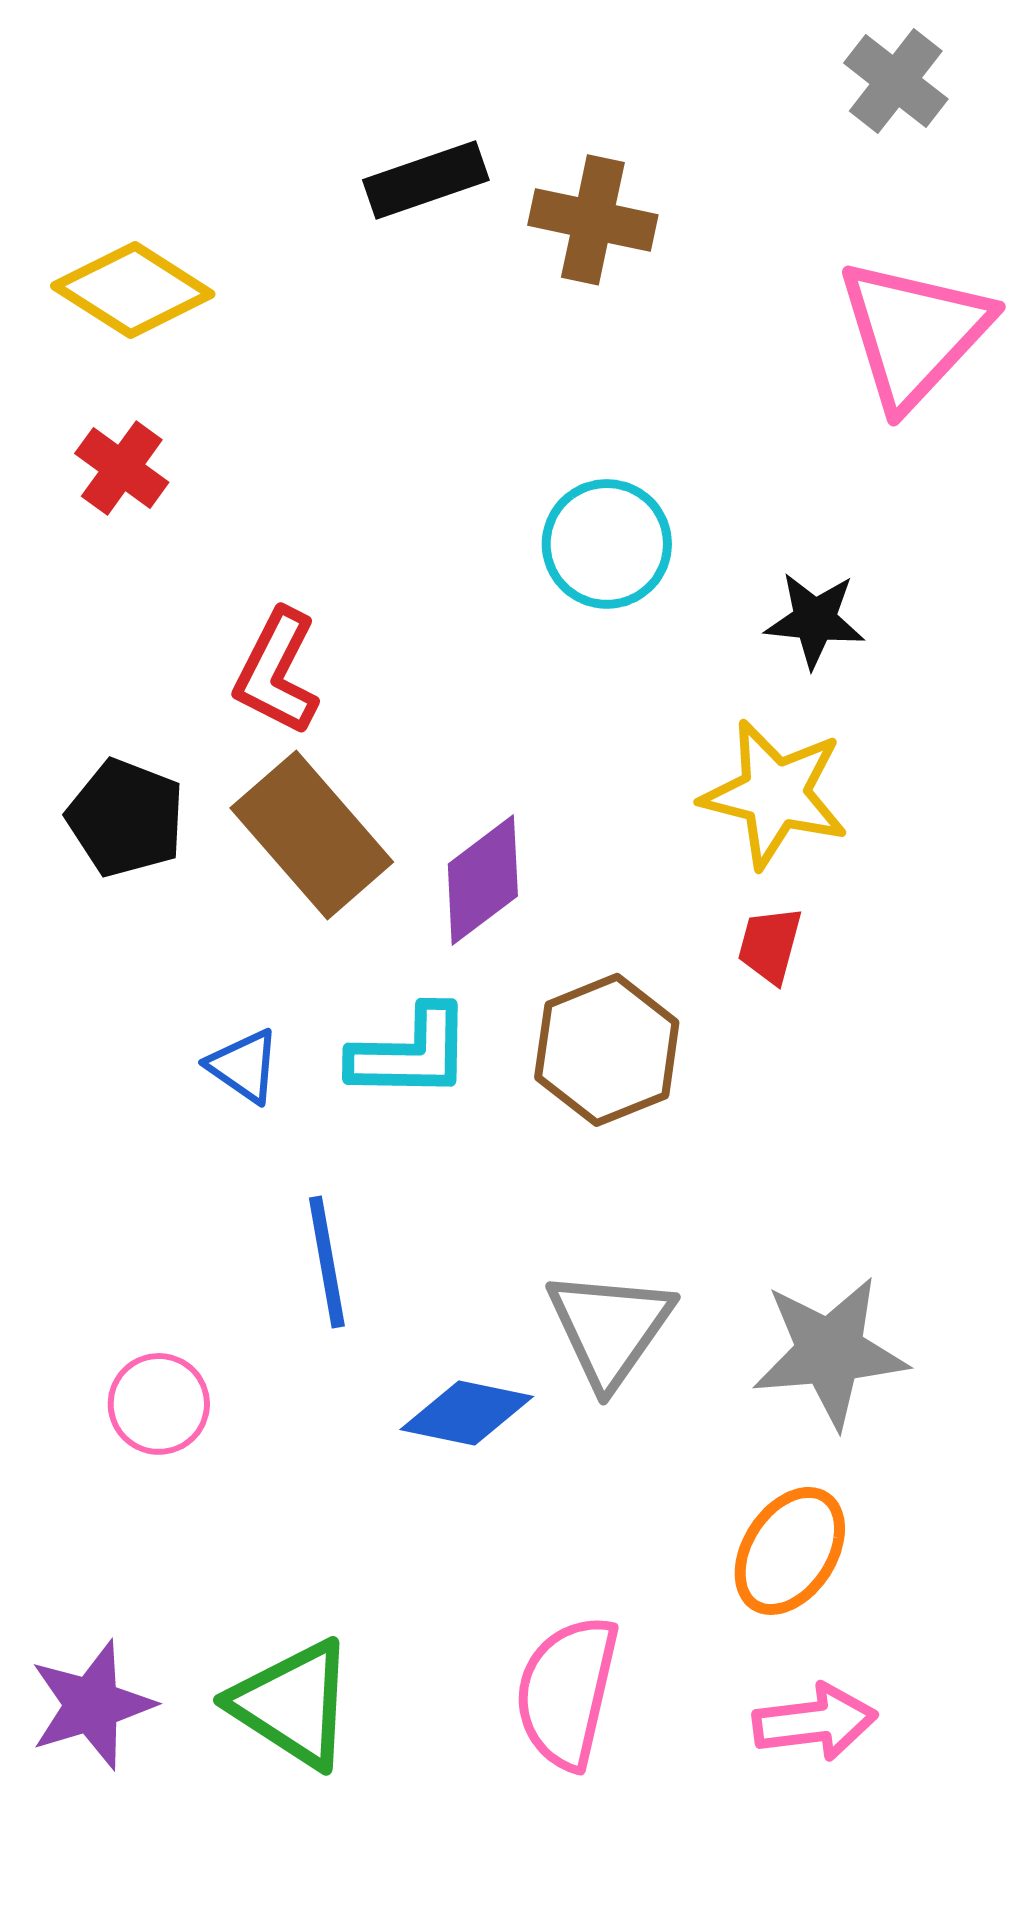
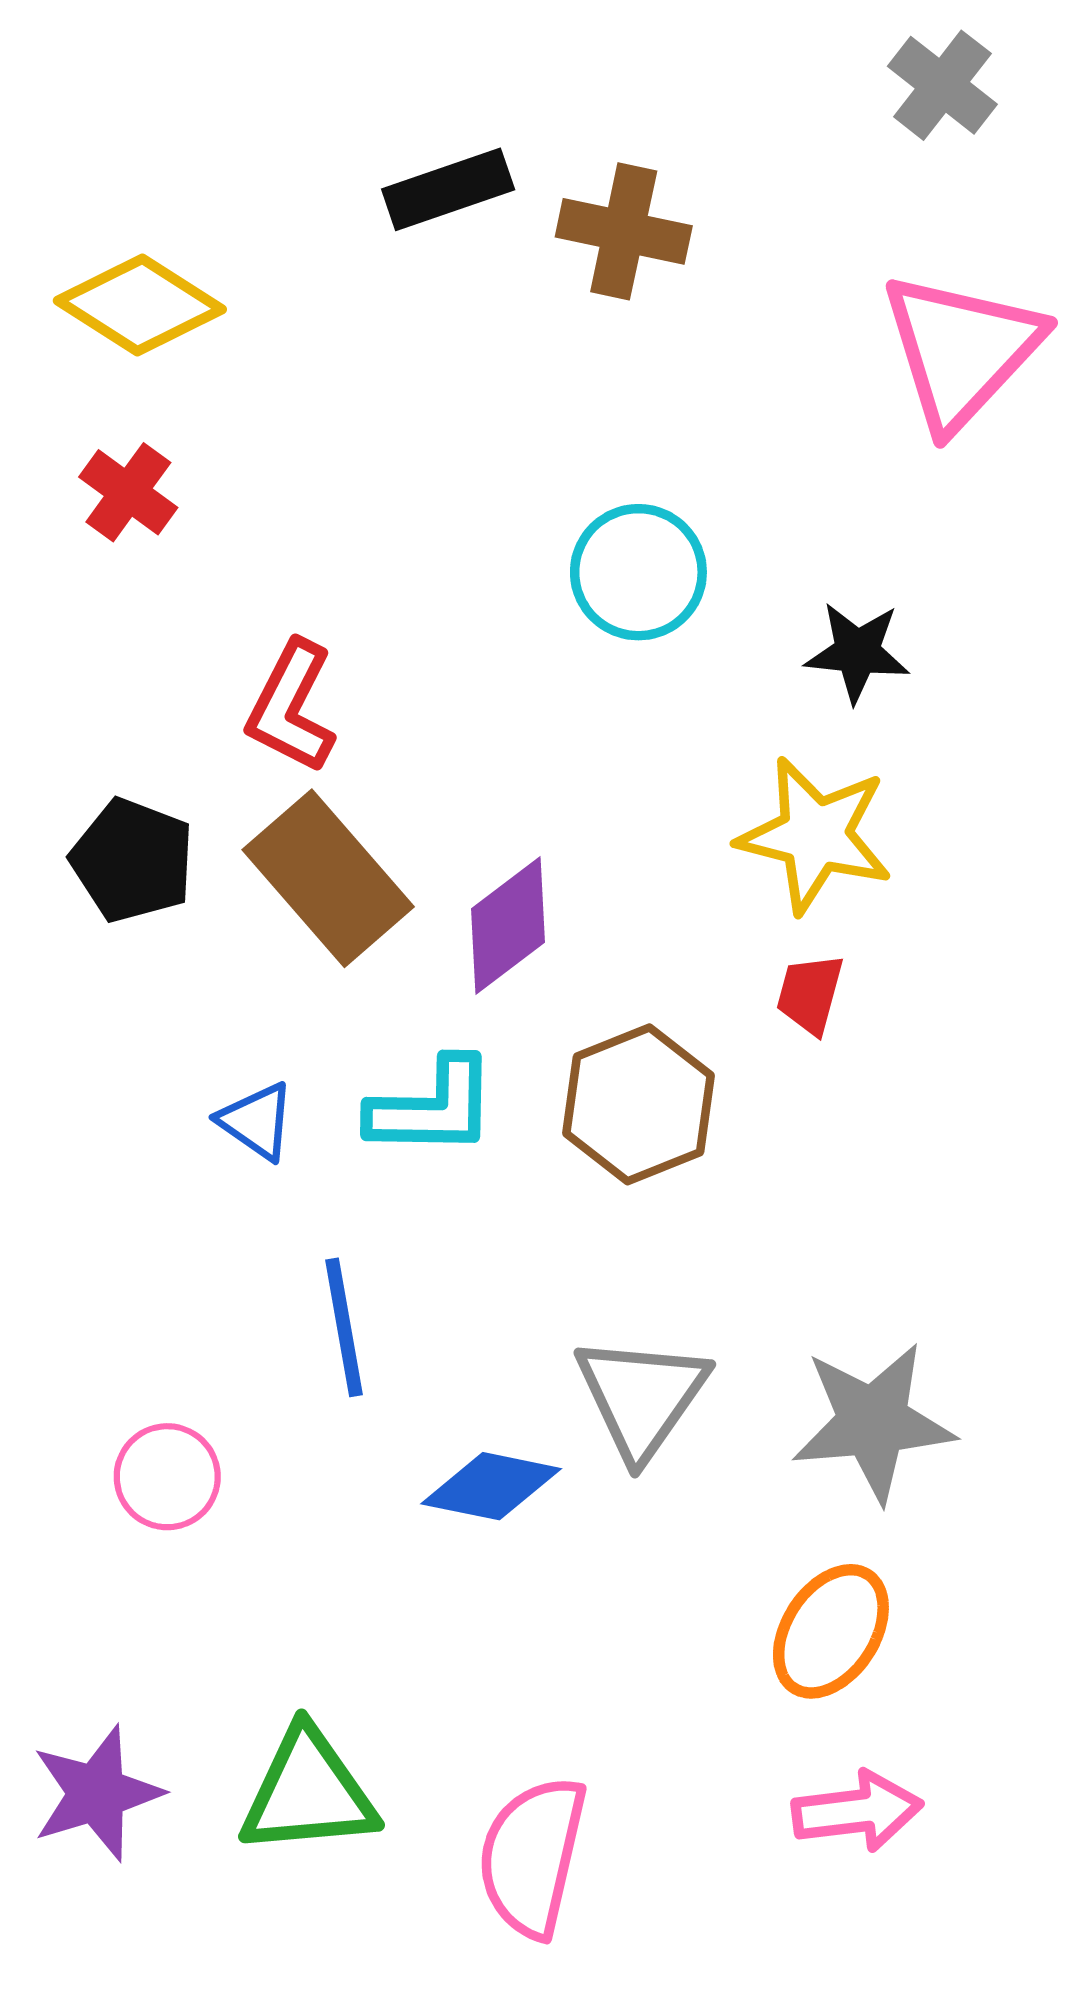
pink semicircle: (567, 1692) -> (532, 1856), moved
green triangle: (293, 1704) -> (308, 1792), turned -38

